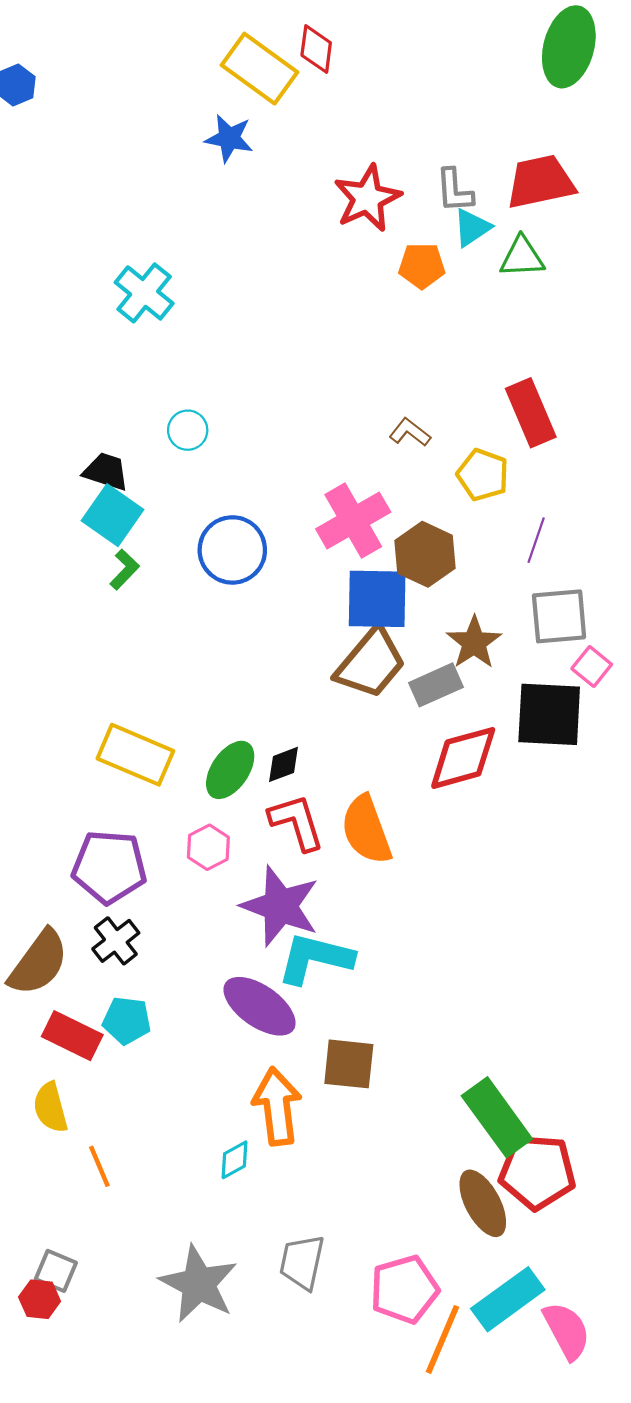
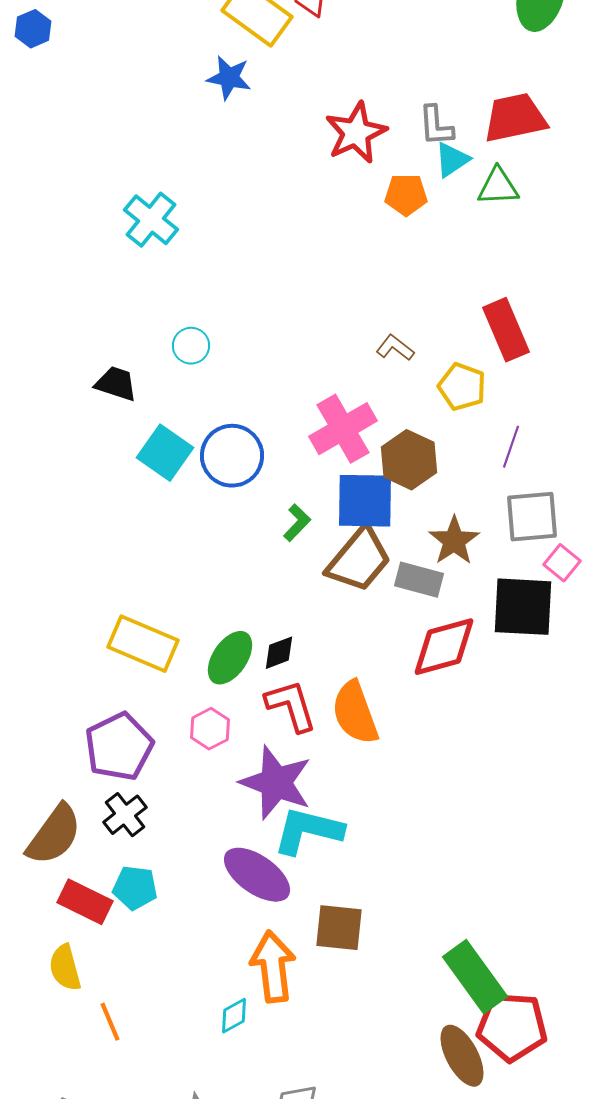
cyan square: (113, 515) -> (165, 453), moved
green L-shape: (125, 570) -> (297, 523), moved
gray rectangle: (436, 685) -> (419, 580), turned 39
purple pentagon: (109, 867) -> (119, 747), turned -30

